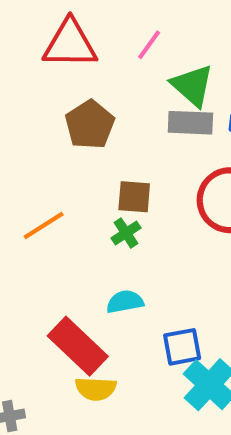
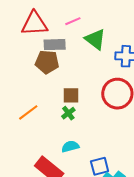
pink line: (149, 45) -> (73, 21), turned 35
gray rectangle: (190, 123) -> (55, 45), moved
brown pentagon: (90, 125) -> (47, 62), turned -30

